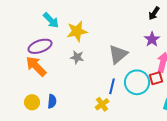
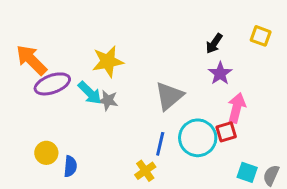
black arrow: (154, 13) -> (214, 43), moved
cyan arrow: (51, 20) -> (90, 93), moved
orange arrow: (36, 66) -> (31, 60), moved
yellow circle: (32, 102) -> (46, 153), moved

